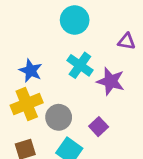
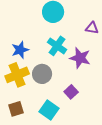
blue star: (31, 71) -> (20, 50), turned 30
gray circle: (59, 117) -> (42, 74), moved

